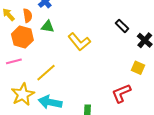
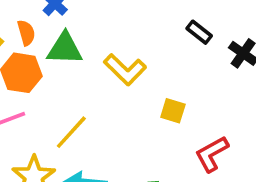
green triangle: (48, 27) -> (65, 49), size x1.5
yellow square: (138, 68) -> (173, 111), moved

